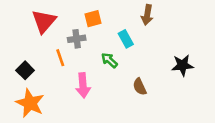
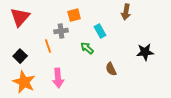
brown arrow: (147, 15) -> (126, 12), moved
red triangle: (44, 21) -> (20, 17), moved
pink arrow: (83, 85) -> (58, 78), moved

